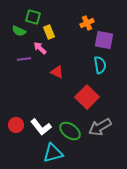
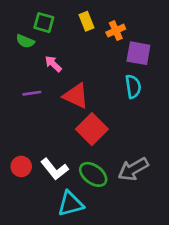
yellow rectangle: (49, 32) -> (86, 21), moved
purple line: (24, 59) -> (32, 93), moved
red triangle: (57, 72) -> (76, 96), size x1.5
red square: (87, 97) -> (92, 129), moved

